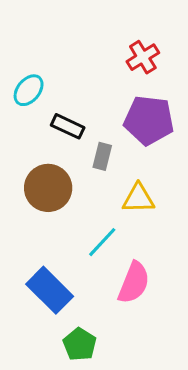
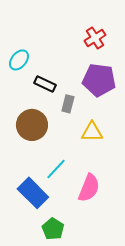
cyan line: (102, 242) -> (56, 169), moved

